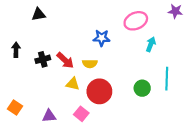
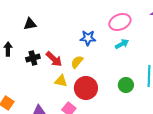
black triangle: (38, 14) -> (30, 24), moved
cyan arrow: (151, 44) -> (122, 44), moved, turned 40
yellow semicircle: (90, 64) -> (77, 62), turned 128

